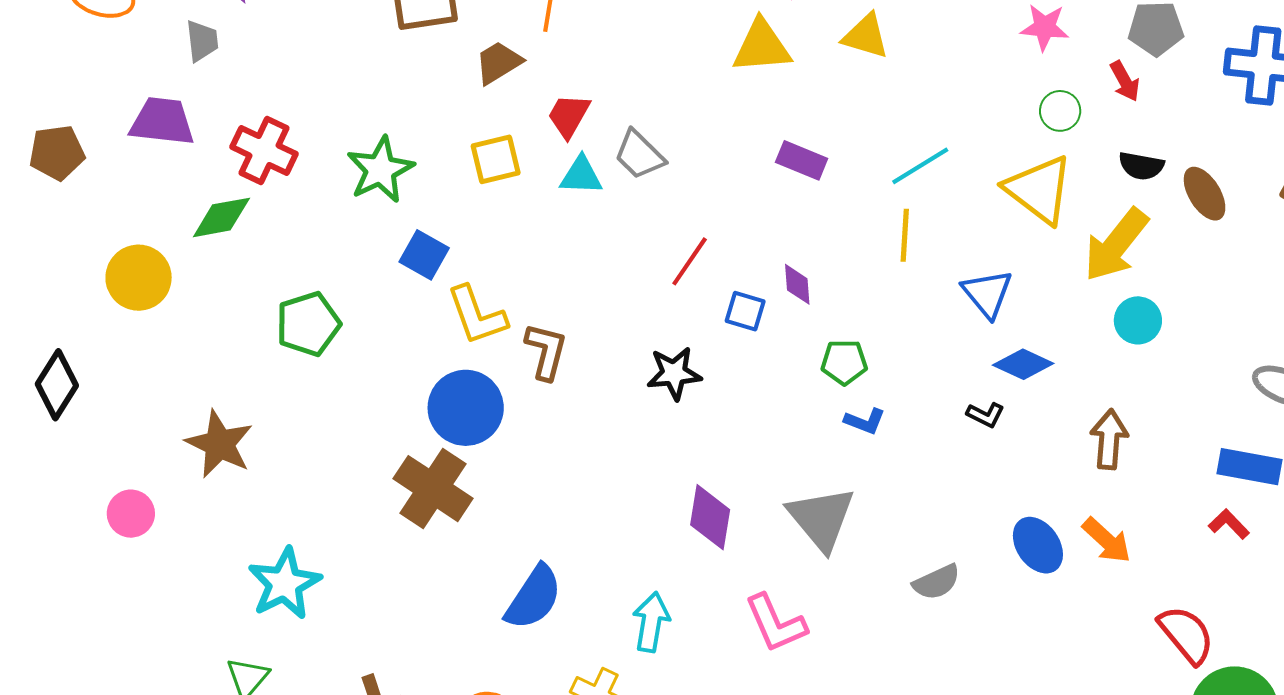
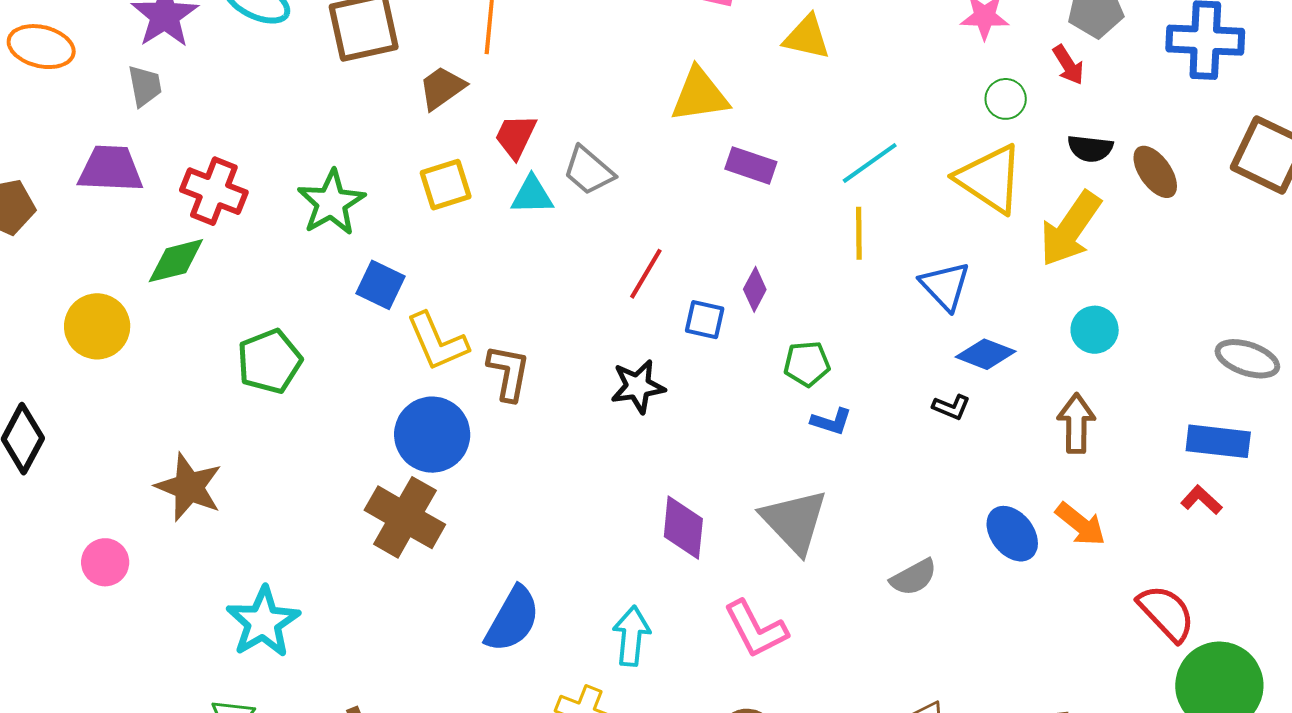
yellow triangle: (762, 46) -> (700, 95), moved
purple diamond: (797, 284) -> (755, 289), turned 36
cyan circle: (1138, 320) -> (1095, 330), moved

